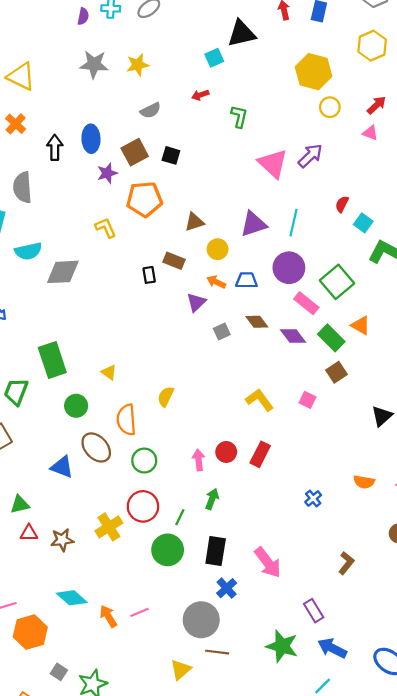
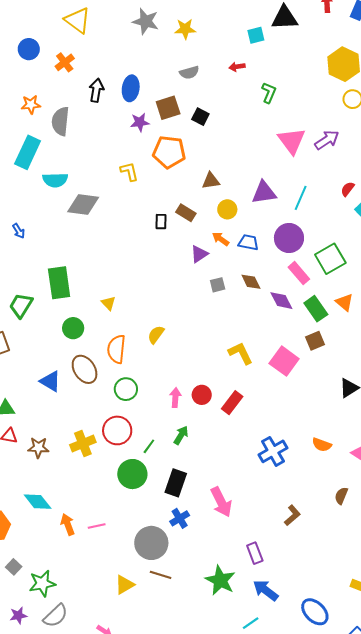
pink square: (307, 400) -> (284, 361), size x1.8
blue cross: (313, 499) -> (273, 451), size x1.8

